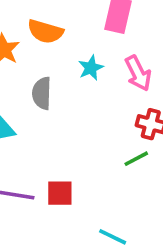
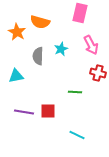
cyan star: (91, 68) -> (61, 49), moved
green line: (136, 159) -> (75, 92), moved, turned 32

